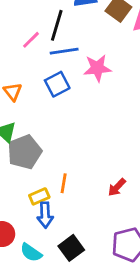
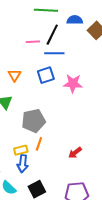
pink line: (31, 40) -> (33, 42), turned 32
pink star: (97, 68) -> (73, 83), moved
gray pentagon: (25, 152) -> (34, 121), moved

